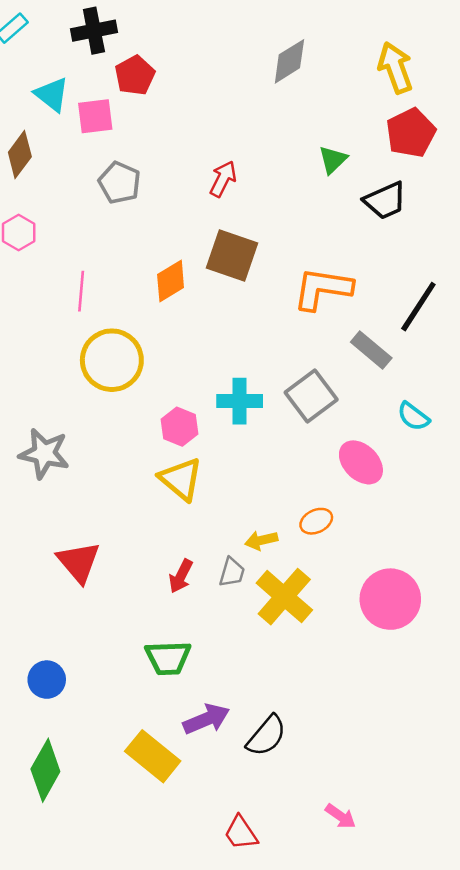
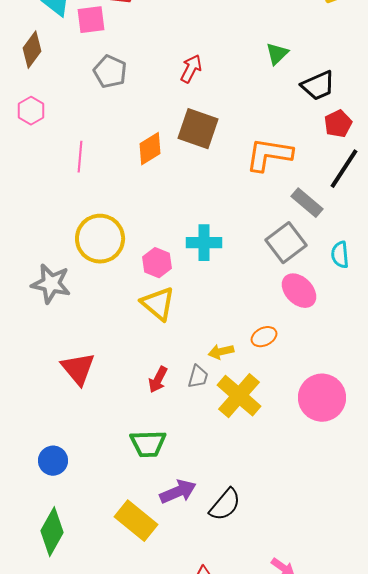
red pentagon: (411, 133) -> (338, 124), moved, size x0.7
yellow circle: (112, 360) -> (100, 239), moved
gray square: (311, 396) -> (286, 243), moved
cyan semicircle: (413, 416) -> (340, 255), turned 48

